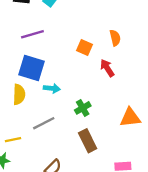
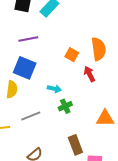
orange semicircle: (115, 38) -> (99, 49), size x1.6
cyan arrow: (52, 88) -> (54, 89), moved
brown rectangle: (88, 141) -> (75, 145), moved

